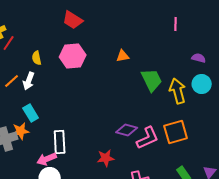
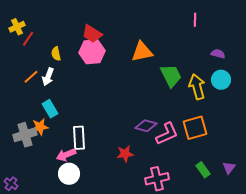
red trapezoid: (73, 20) -> (92, 34), moved
orange triangle: (123, 56) -> (142, 52), size x1.6

